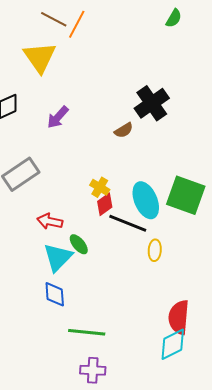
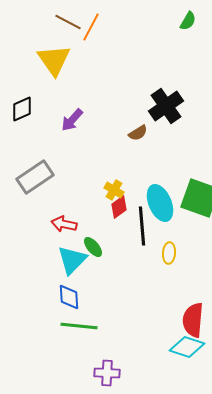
black line: (128, 223) -> (142, 226), turned 63
green line: (87, 332) -> (79, 326), moved
cyan diamond: (173, 344) -> (187, 347), turned 44

